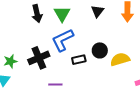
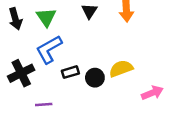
black circle: (100, 50) -> (95, 78), moved

